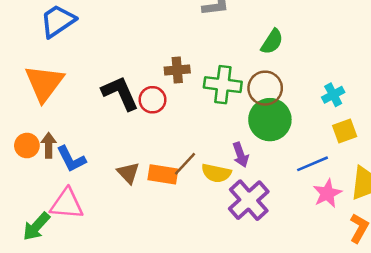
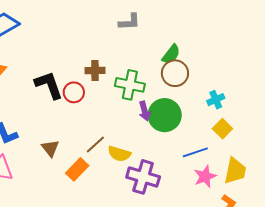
brown circle: (265, 88) -> (175, 73), moved
yellow square: (345, 131) -> (222, 129), turned -30
purple arrow: (240, 155) -> (145, 111), moved
orange rectangle: (163, 174) -> (77, 169), moved, turned -60
purple cross: (249, 200) -> (143, 177), turned -36

